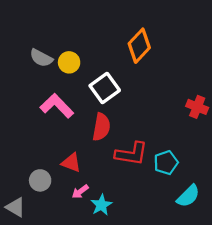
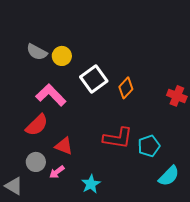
orange diamond: (139, 46) -> (126, 88), moved, size x0.7
red semicircle: (101, 127) -> (37, 125), moved, turned 35
pink arrow: (80, 192) -> (57, 172), moved

